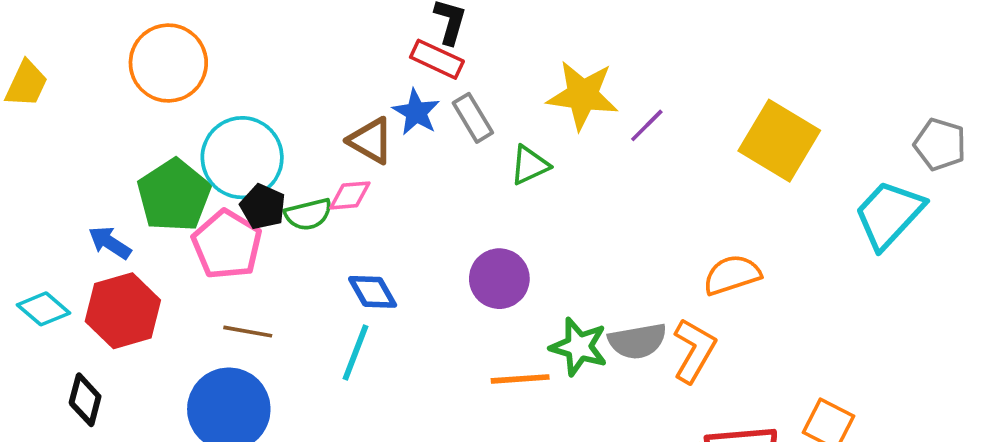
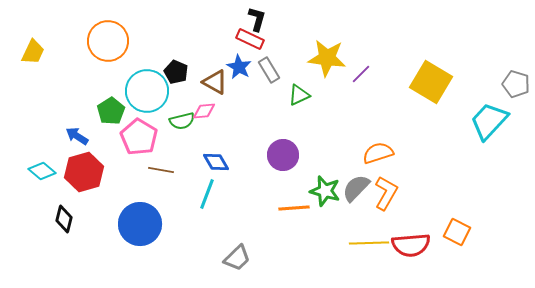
green pentagon: (174, 195) -> (111, 111), size x0.7
black pentagon: (263, 207) -> (176, 72), moved
orange semicircle: (732, 275) -> (378, 153), moved
brown line: (248, 332) -> (161, 170), moved
gray semicircle: (637, 341) -> (356, 188), turned 144

